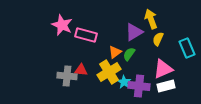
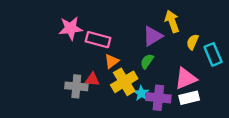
pink star: (62, 25) -> (71, 28), turned -30
yellow semicircle: (158, 39) -> (193, 42), moved
orange triangle: (115, 52) -> (112, 61), moved

